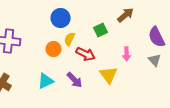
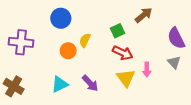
blue circle: (61, 18) -> (61, 18), moved
red arrow: (86, 54) -> (123, 53), moved
pink arrow: (127, 54) -> (147, 70), moved

